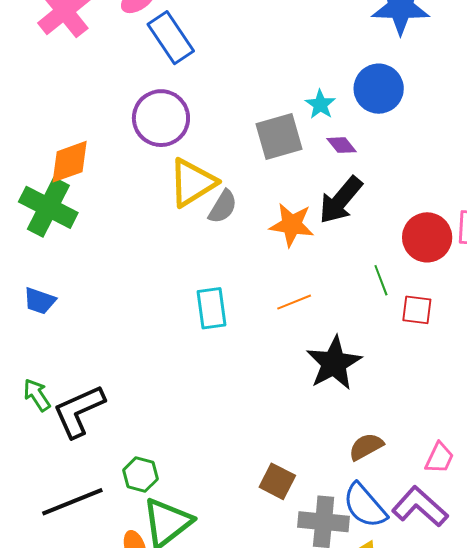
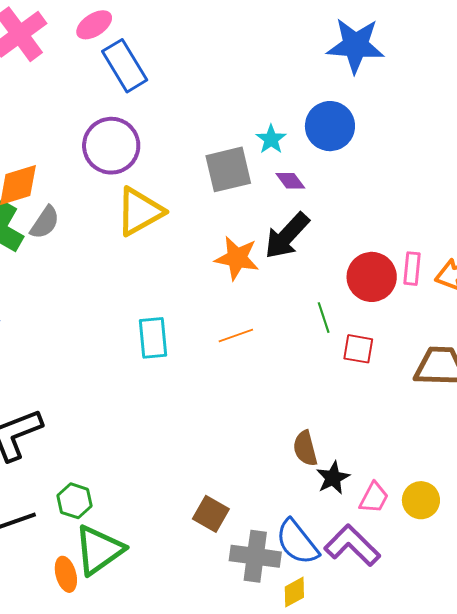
gray semicircle: (223, 207) -> (45, 222), moved
black star: (334, 363) -> (333, 478), moved, size x0.6
brown semicircle: (366, 447) -> (305, 448), moved, turned -78

